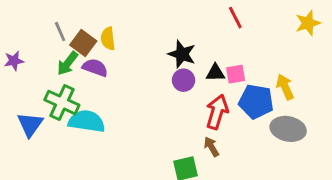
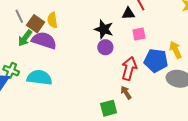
purple semicircle: (95, 68) -> (44, 40), size x1.4
black triangle: (215, 73) -> (128, 13), moved
pink square: (236, 74) -> (139, 34), moved
green cross: (62, 103) -> (11, 71), moved, size x0.7

